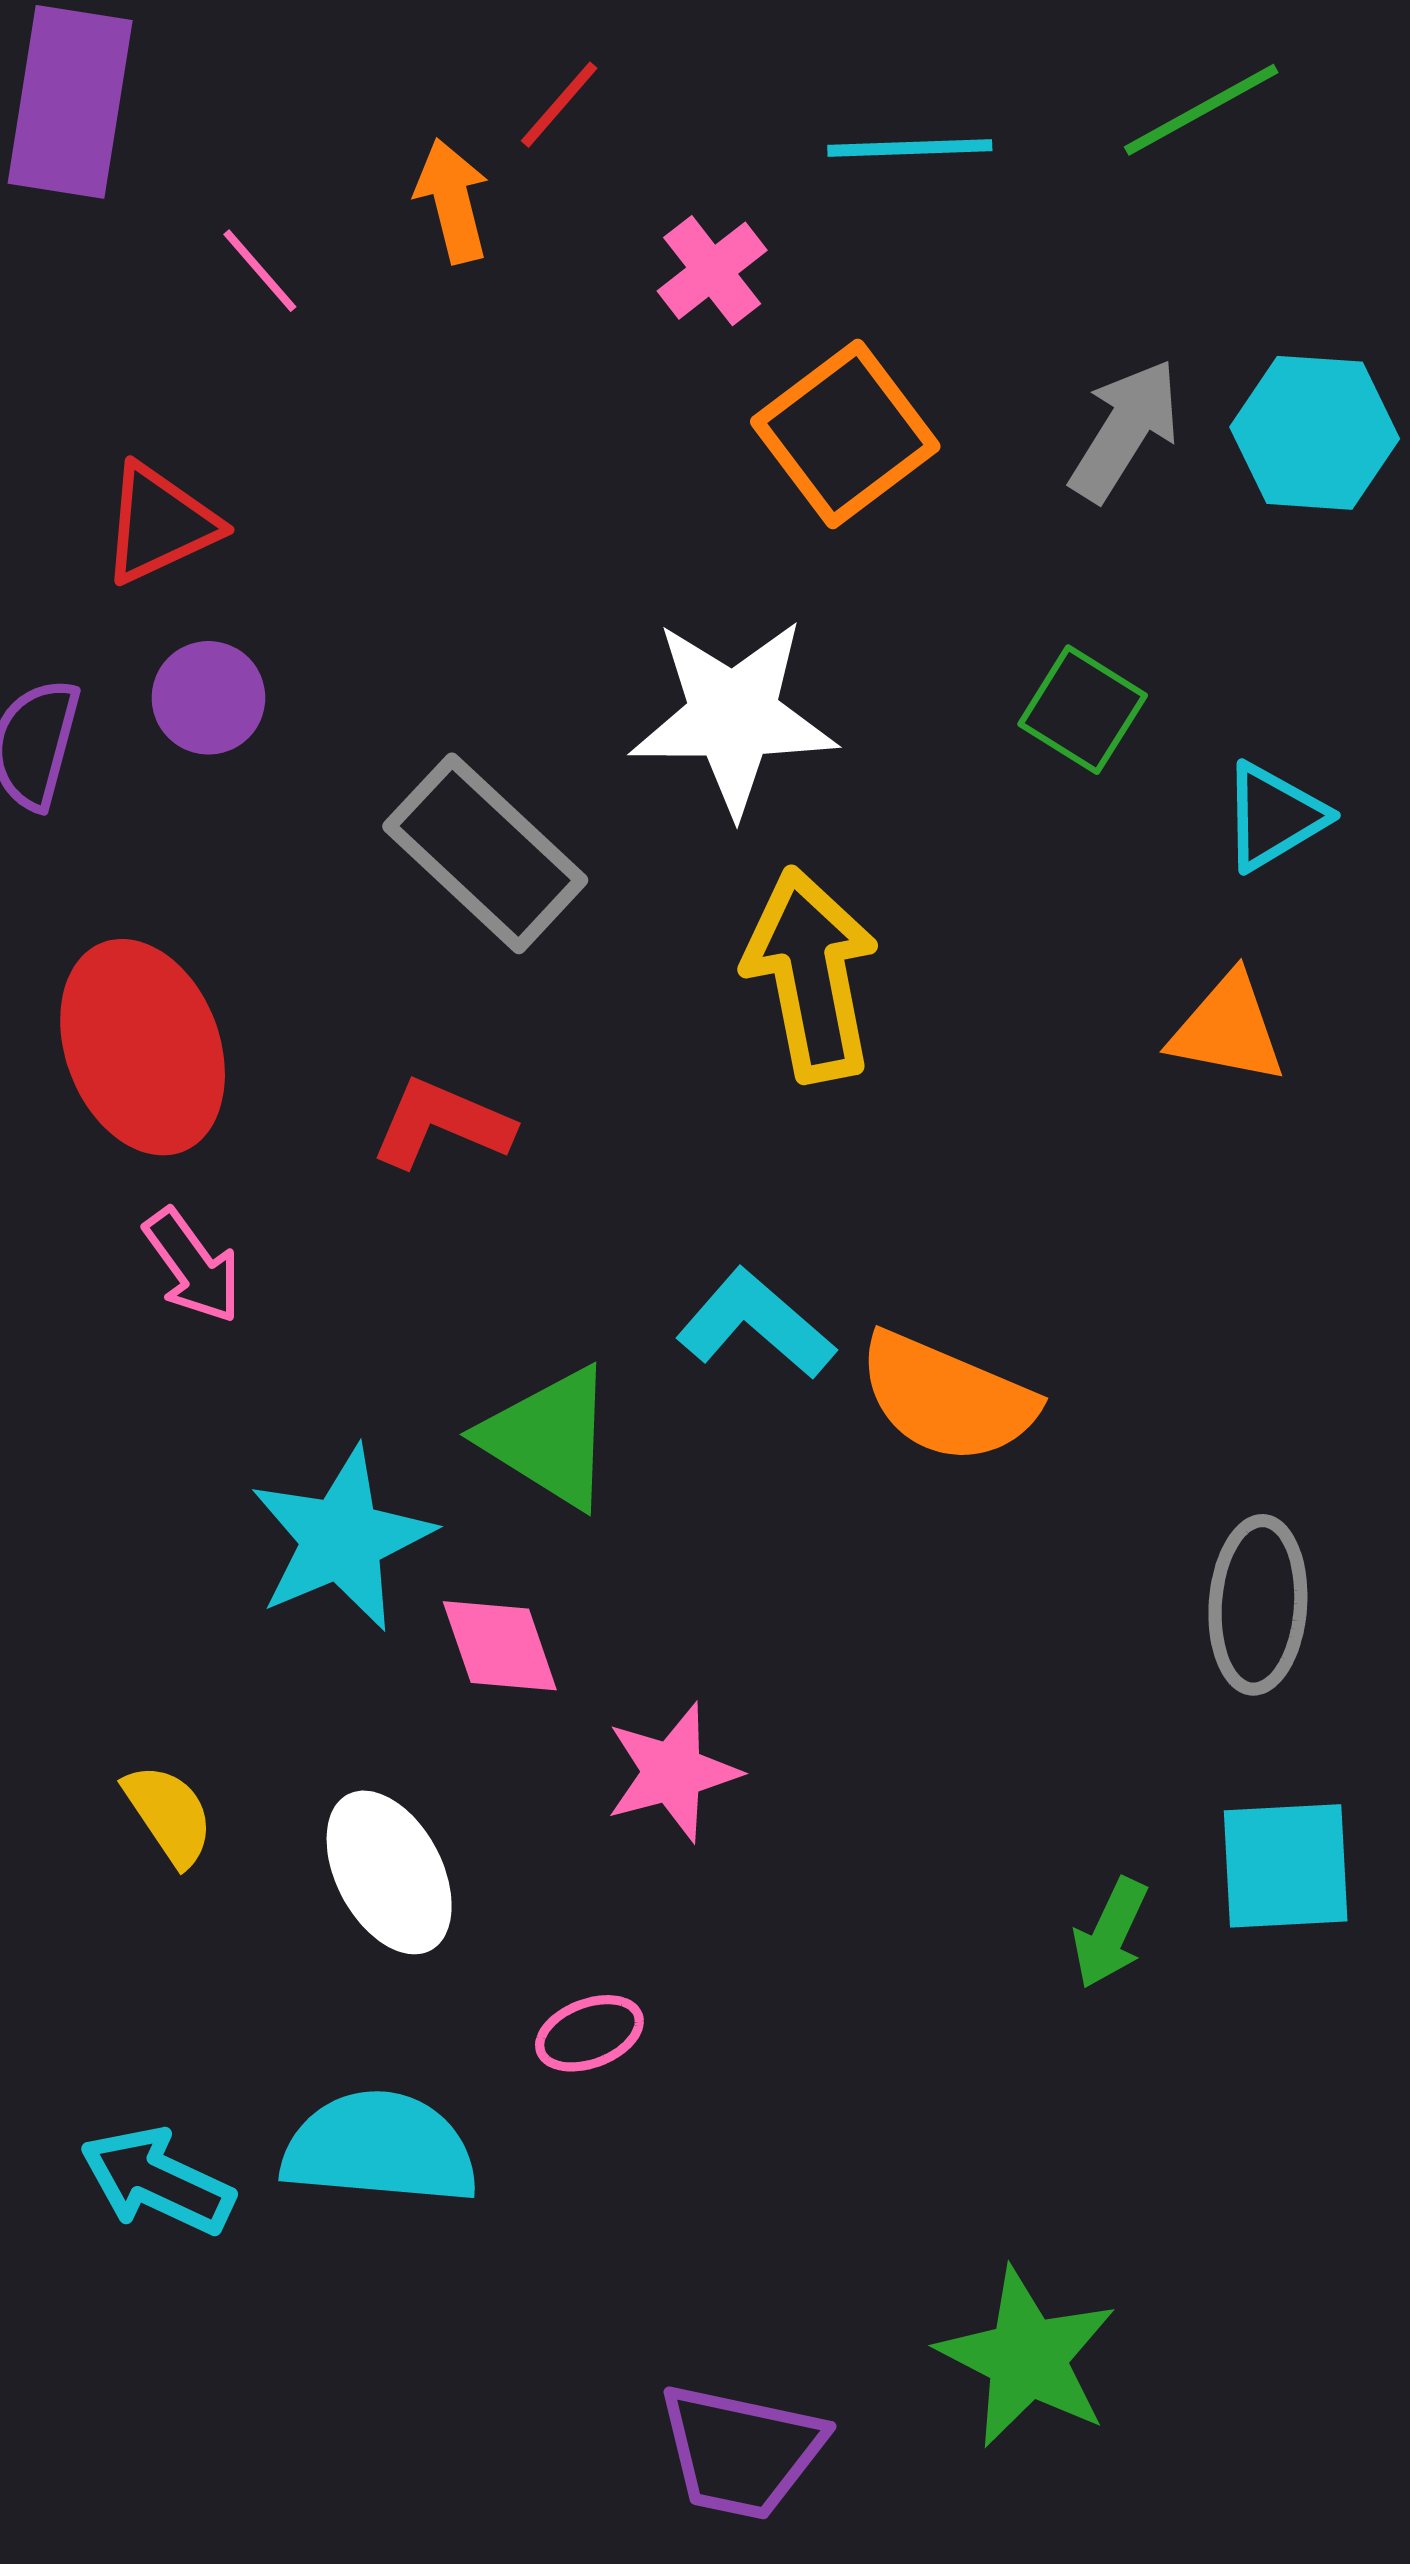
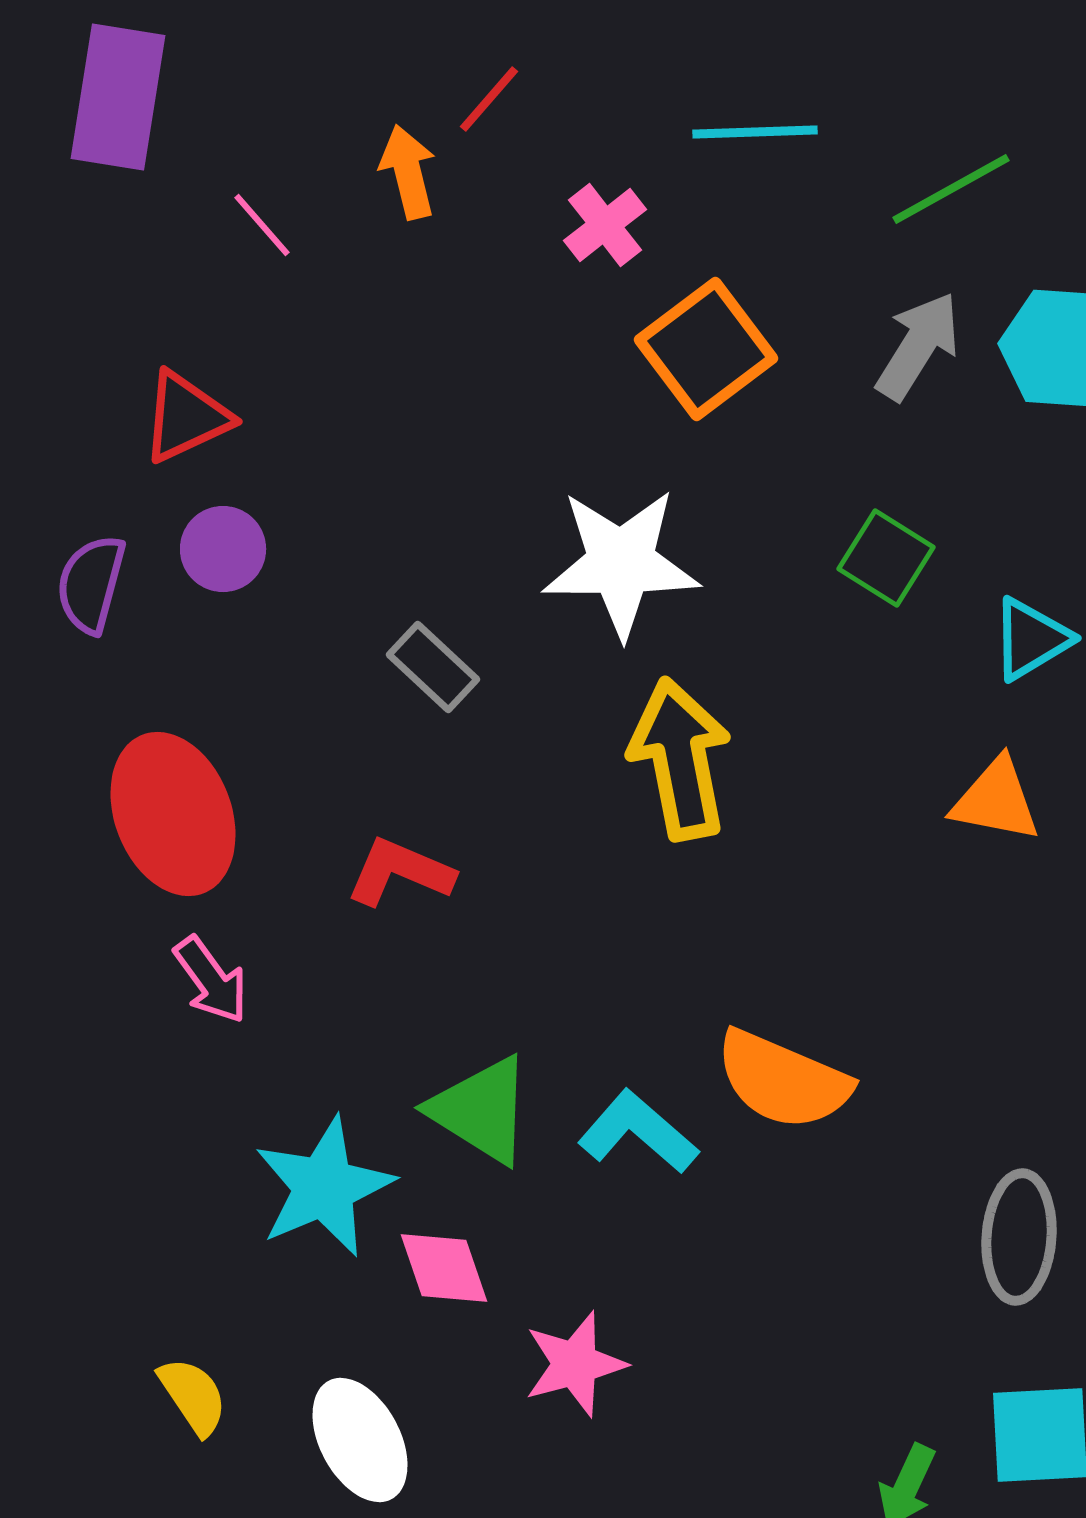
green line: (1201, 110) -> (951, 189), moved
gray rectangle: (485, 853) -> (433, 667), size x0.6
cyan L-shape: (756, 1324) -> (638, 1132), moved

